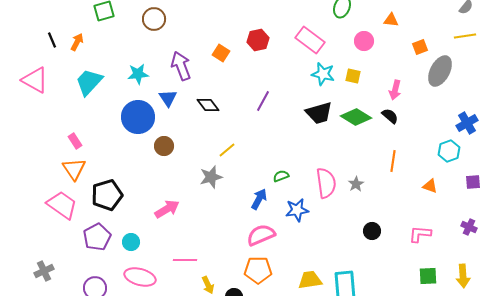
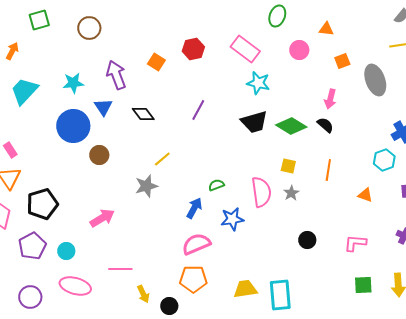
orange square: (420, 47) -> (342, 61), moved
gray ellipse: (440, 71) -> (375, 80), turned -48
yellow square: (353, 76) -> (288, 166), moved

